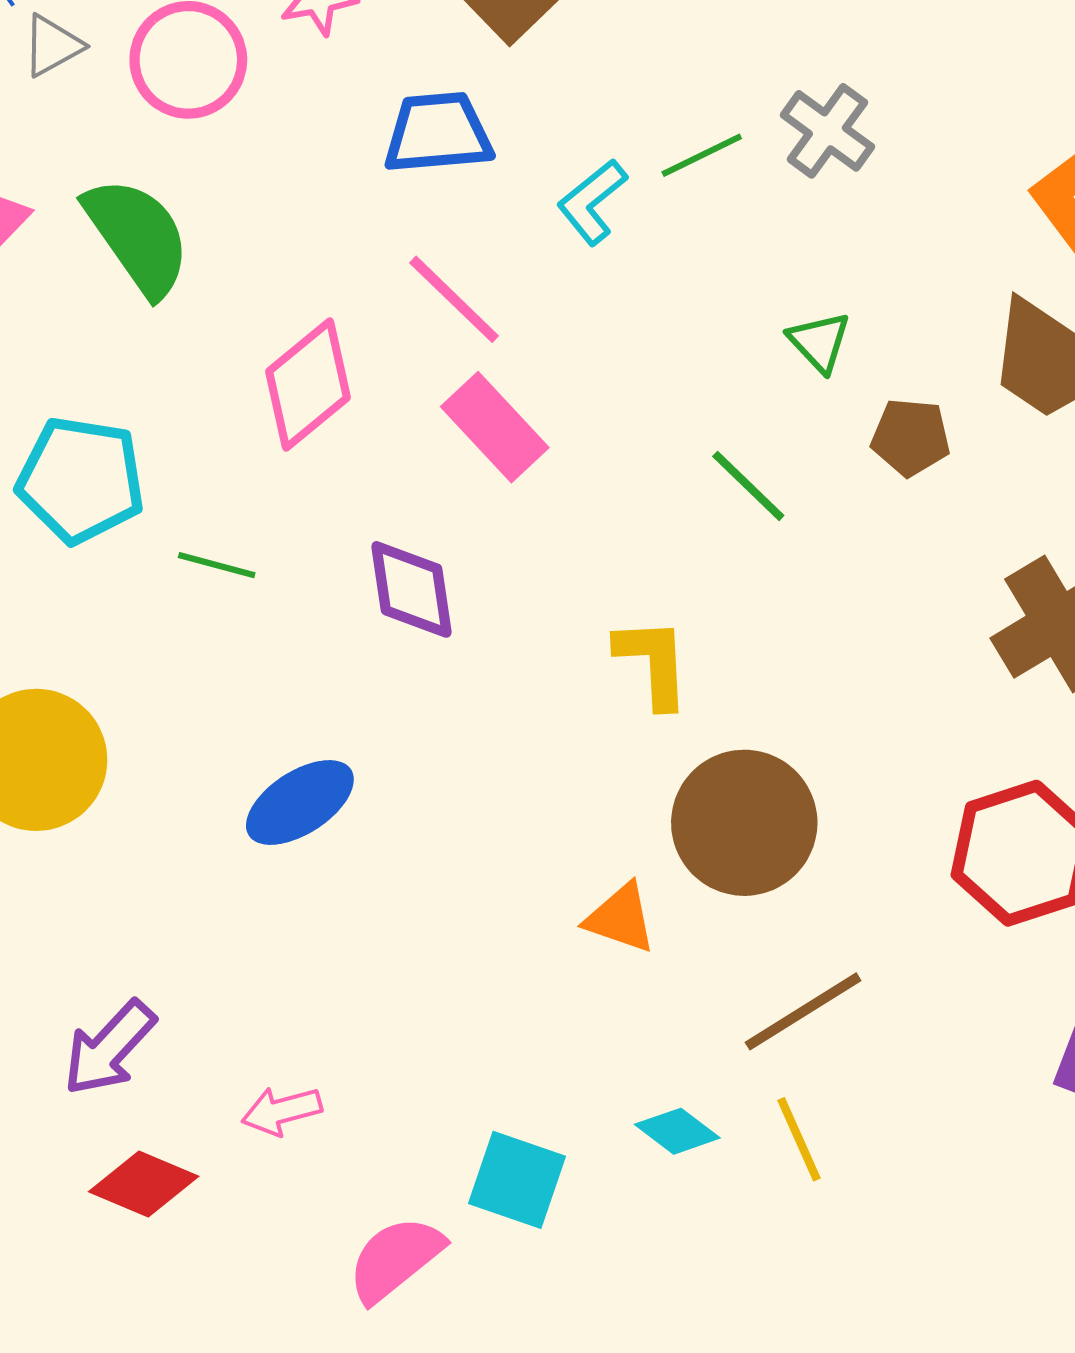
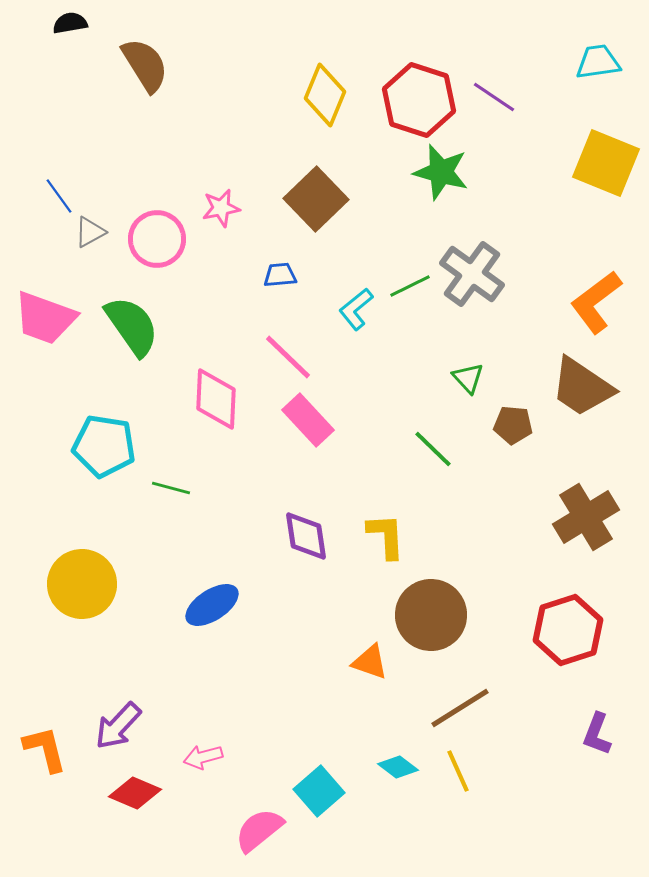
gray cross: (827, 131) -> (472, 274), size x1.4
blue trapezoid: (438, 133) -> (280, 275), size x0.6
pink diamond: (308, 385) -> (216, 399), turned -48
purple diamond: (411, 589) -> (306, 536), moved
cyan square: (517, 1180) -> (319, 791), turned 30

